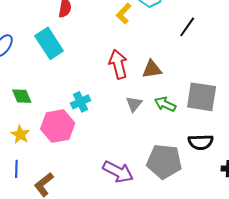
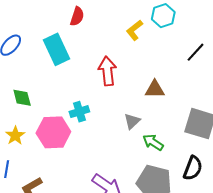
red arrow: (118, 64) -> (107, 71), moved
green arrow: (165, 104) -> (153, 142), moved
black semicircle: (201, 142) -> (193, 168), turned -75

